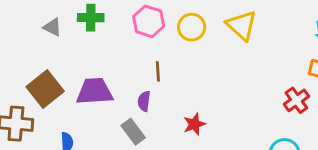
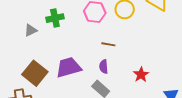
gray triangle: (53, 27) -> (31, 30), turned -40
brown line: (158, 71) -> (108, 44), turned -64

